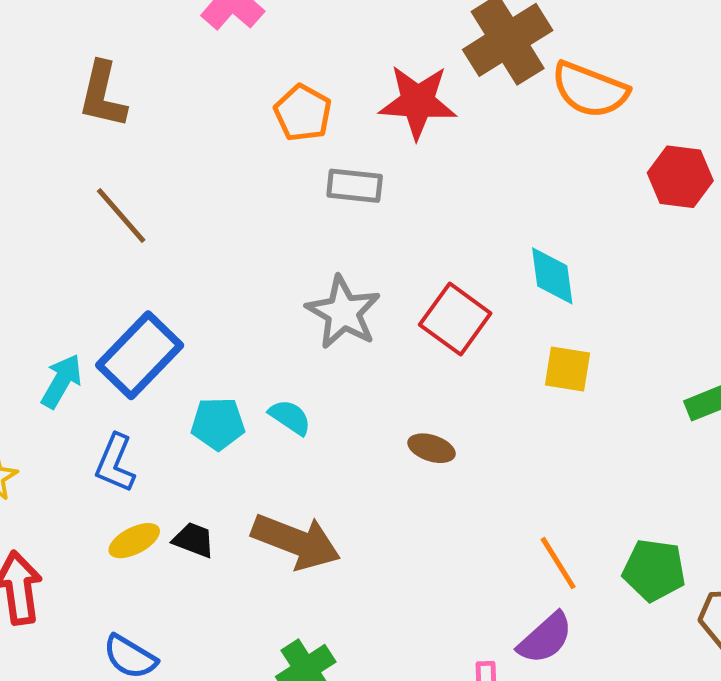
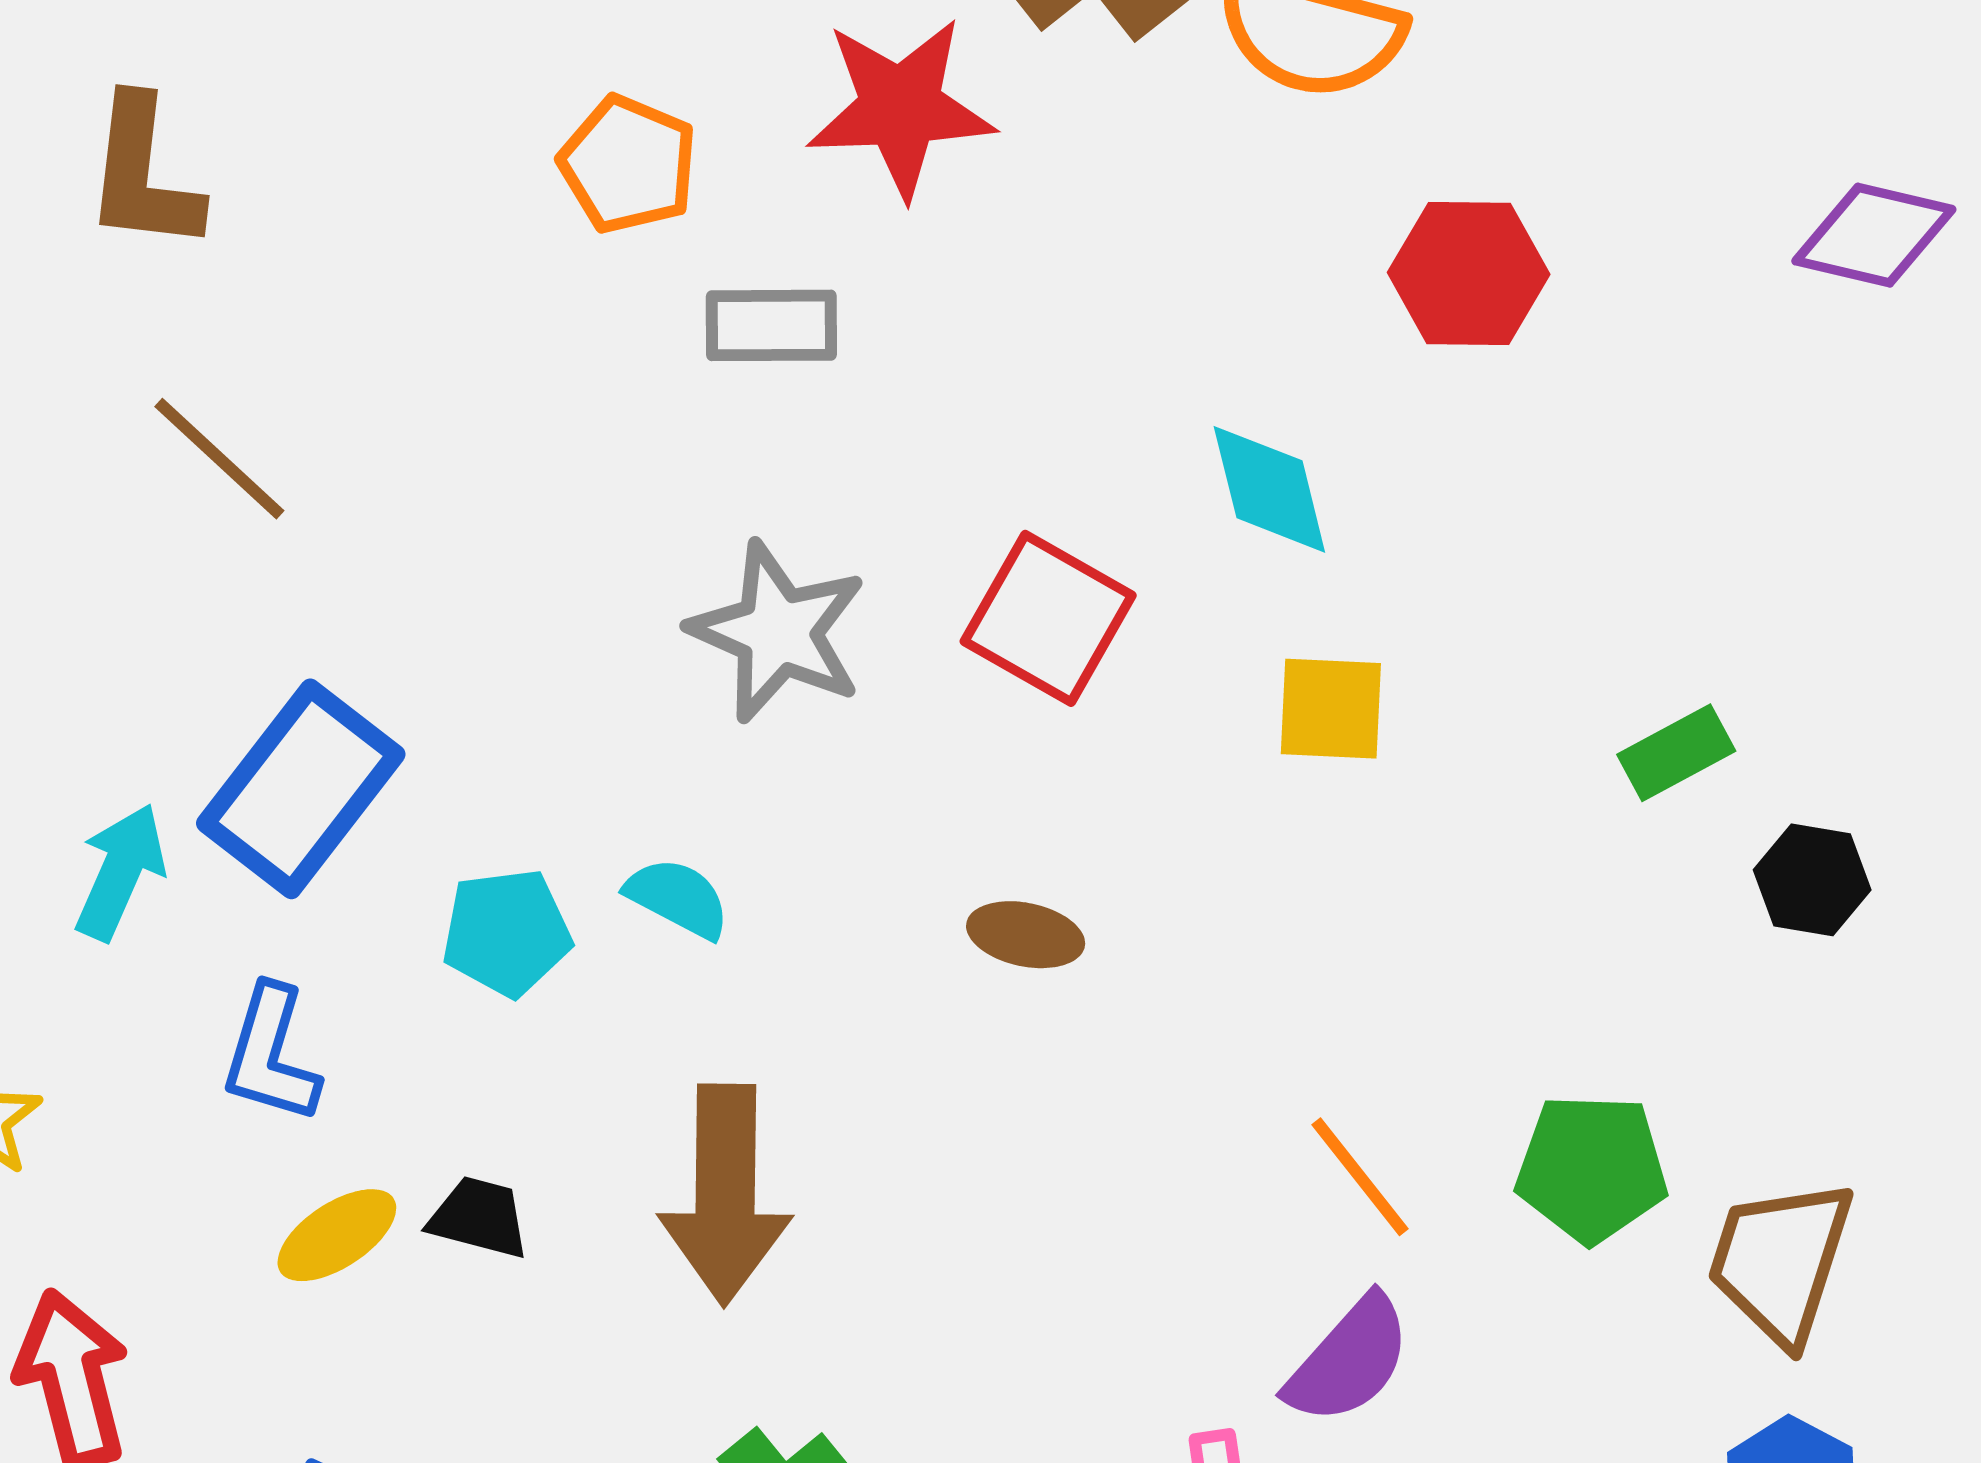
red hexagon: (680, 177) -> (1469, 273), moved
brown arrow: (296, 542) -> (725, 1195), turned 76

